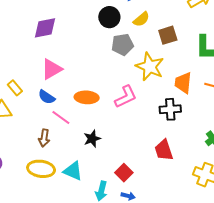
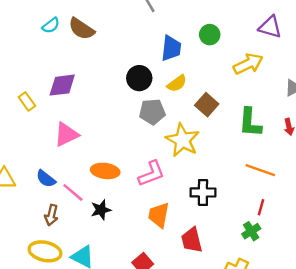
brown square: (168, 35) -> (207, 105), turned -36
orange trapezoid: (183, 83) -> (159, 215), moved
yellow rectangle: (15, 88) -> (27, 101), moved
blue semicircle: (47, 97) -> (46, 179), moved
black star: (92, 139) -> (101, 210), moved

